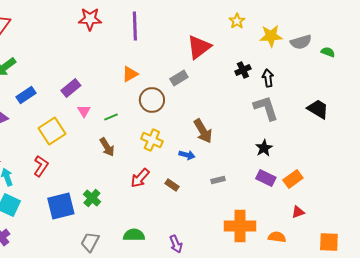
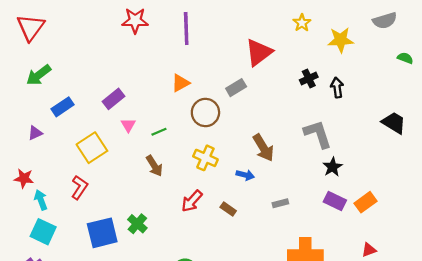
gray semicircle: (301, 42) -> (385, 21), moved
gray L-shape: (266, 108) -> (318, 134), moved
red triangle: (298, 212) -> (369, 250), moved

